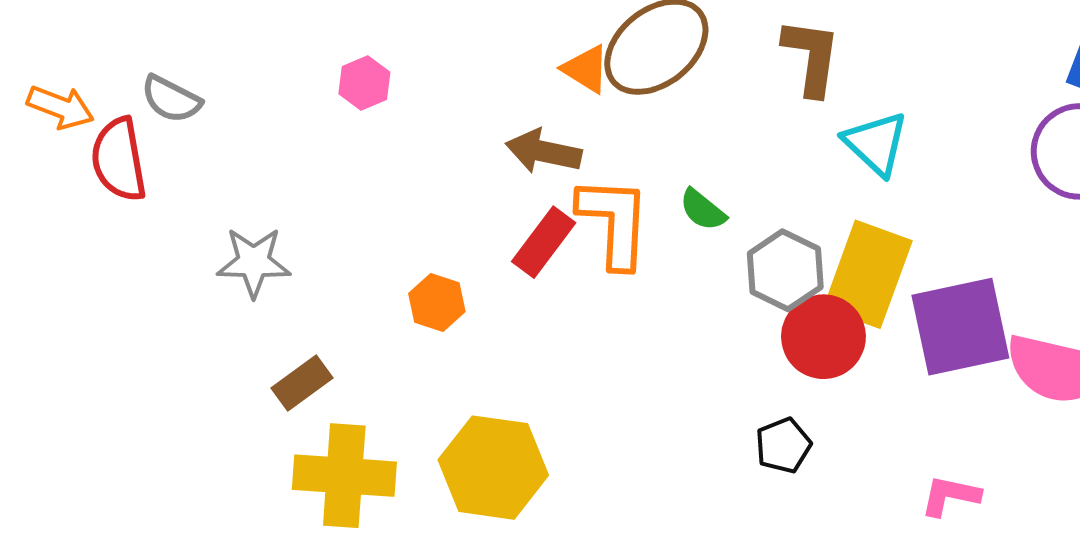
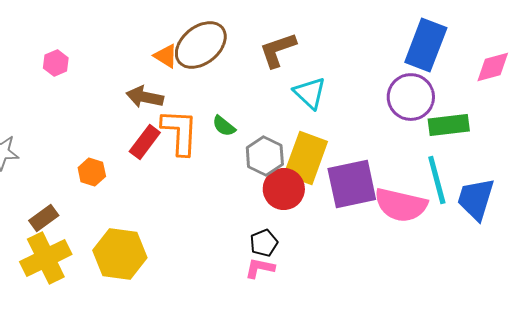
brown L-shape: (811, 57) -> (278, 50), turned -117
brown rectangle: (302, 383) -> (44, 218), moved
yellow cross: (344, 476) -> (46, 258), turned -30
pink L-shape: (950, 496) -> (260, 268), moved

